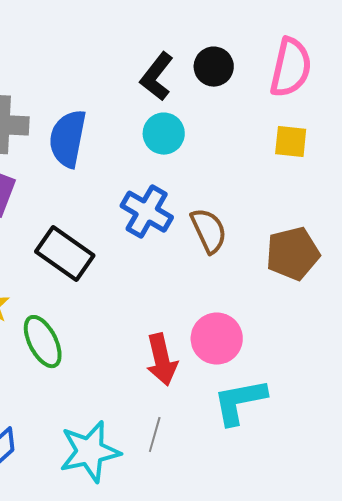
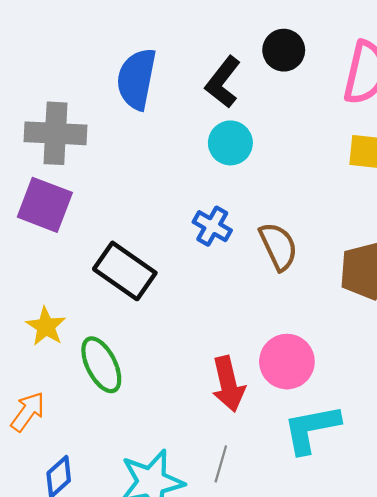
black circle: (214, 67) -> (284, 50), moved
blue semicircle: (68, 139) -> (137, 79), moved
blue cross: (147, 212) -> (212, 226), size x0.7

